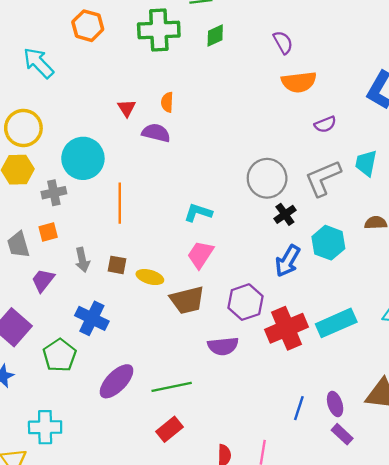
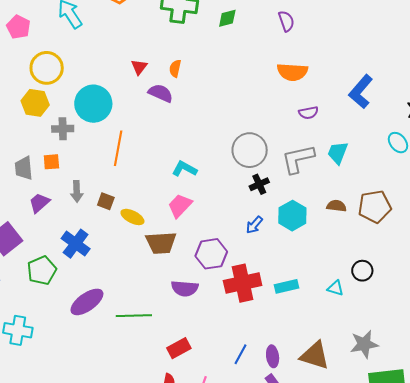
purple semicircle: (283, 42) -> (286, 21), moved
blue arrow: (288, 261) -> (254, 225), size x0.7
cyan rectangle: (336, 323) -> (286, 286), size x0.7
red rectangle: (170, 429) -> (179, 348), moved

